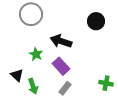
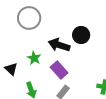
black circle: (96, 21) -> (81, 35), moved
black triangle: (17, 75) -> (11, 69), moved

